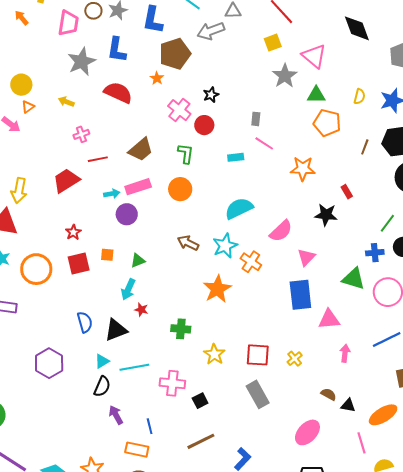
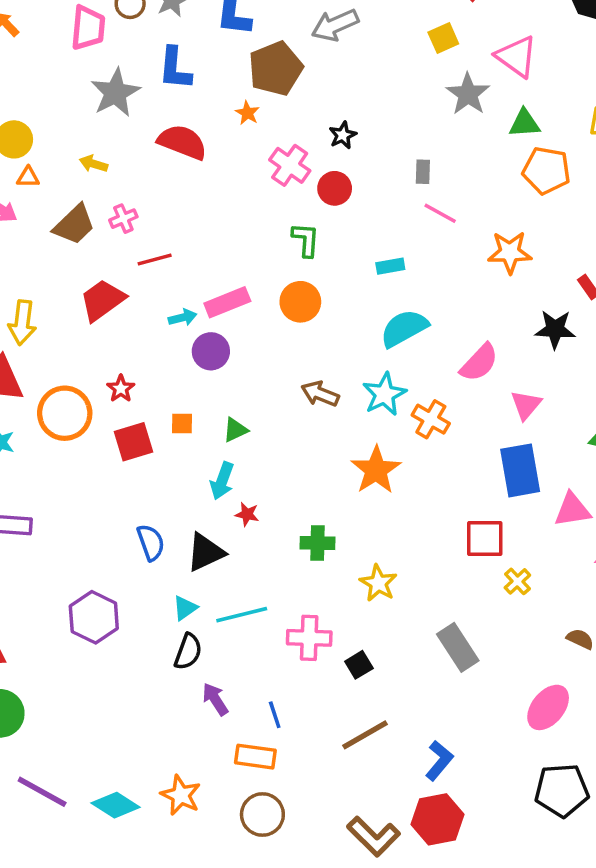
orange triangle: (28, 107) -> (28, 177), turned 40
brown trapezoid: (141, 150) -> (74, 225), moved
cyan rectangle: (236, 157) -> (390, 266), moved
orange circle: (36, 269) -> (65, 413), moved
red square: (258, 355) -> (485, 539), moved

